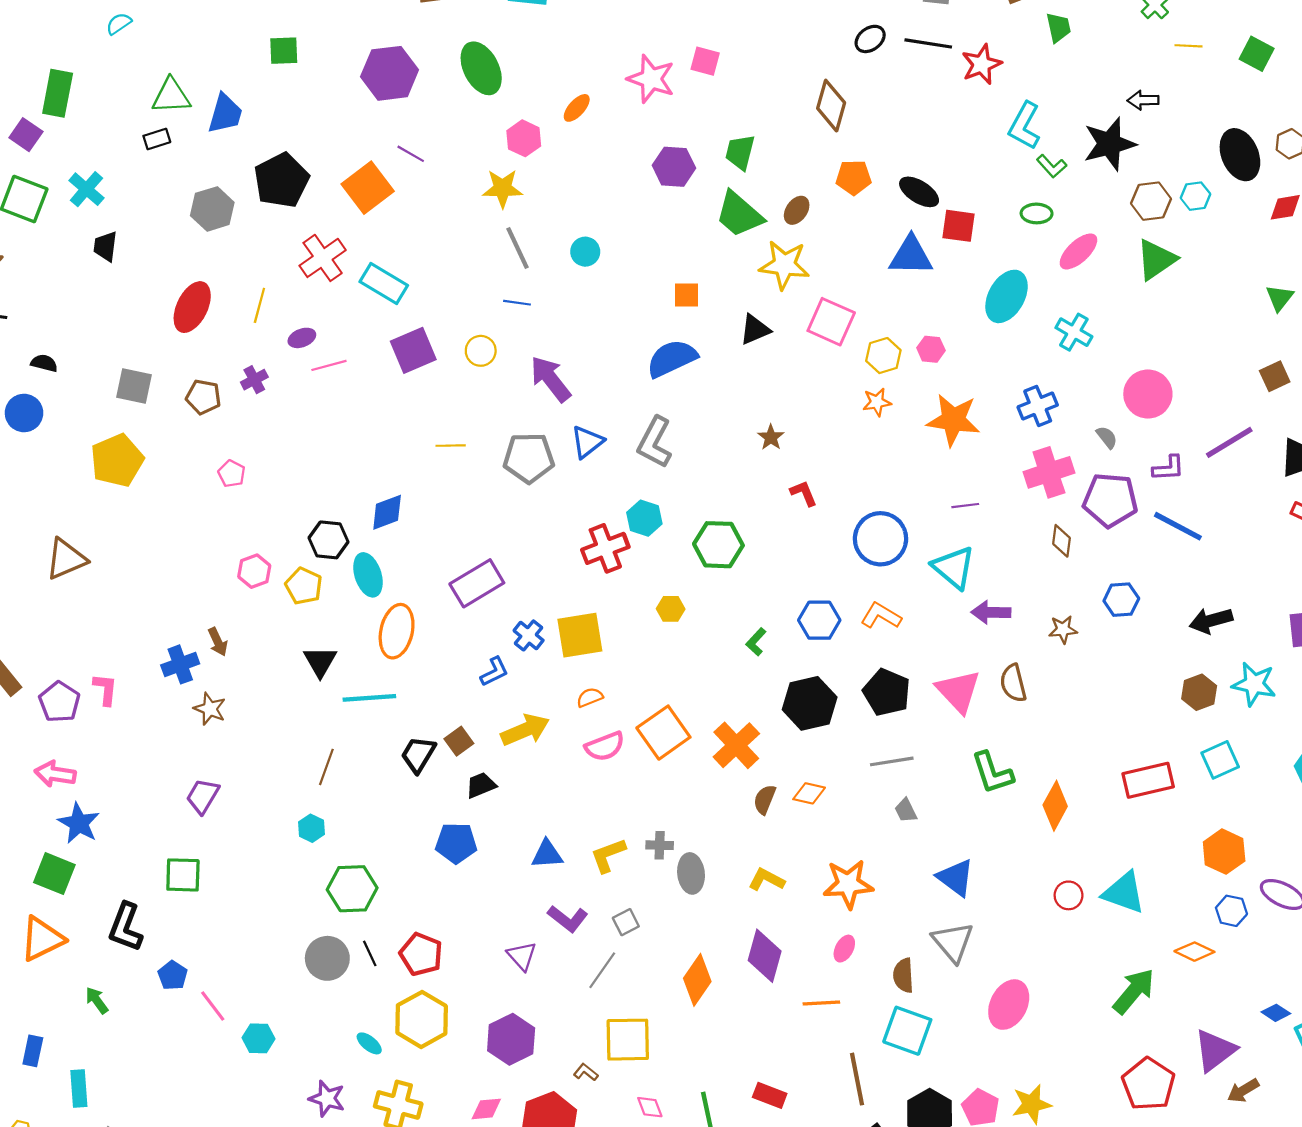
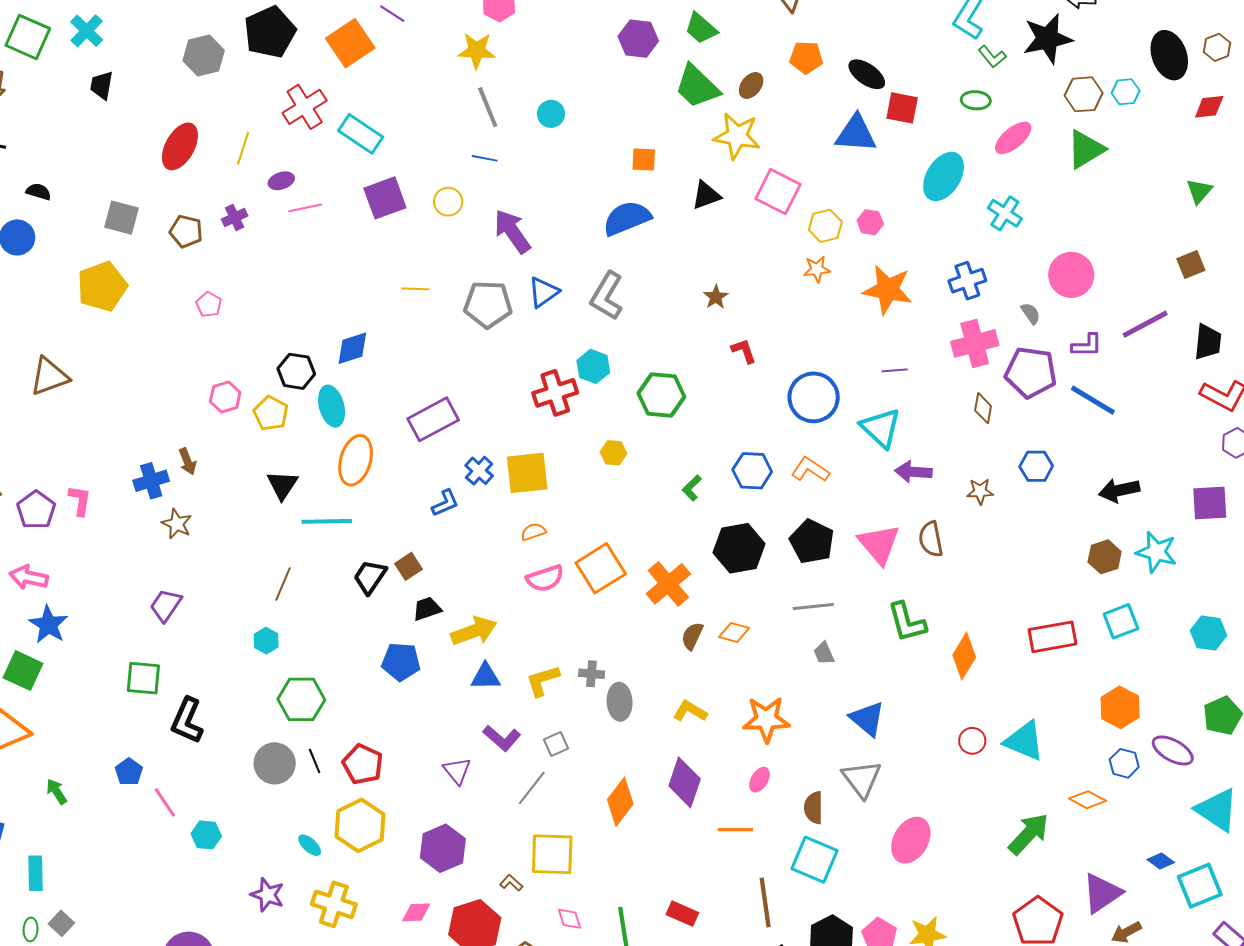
green trapezoid: (740, 152) -> (701, 28), turned -66
yellow arrow: (525, 730) -> (474, 631), moved
black L-shape: (126, 927) -> (187, 721), moved

